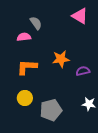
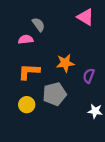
purple semicircle: (83, 71) -> (89, 76), turned -56
gray pentagon: (51, 110) -> (54, 94), moved

